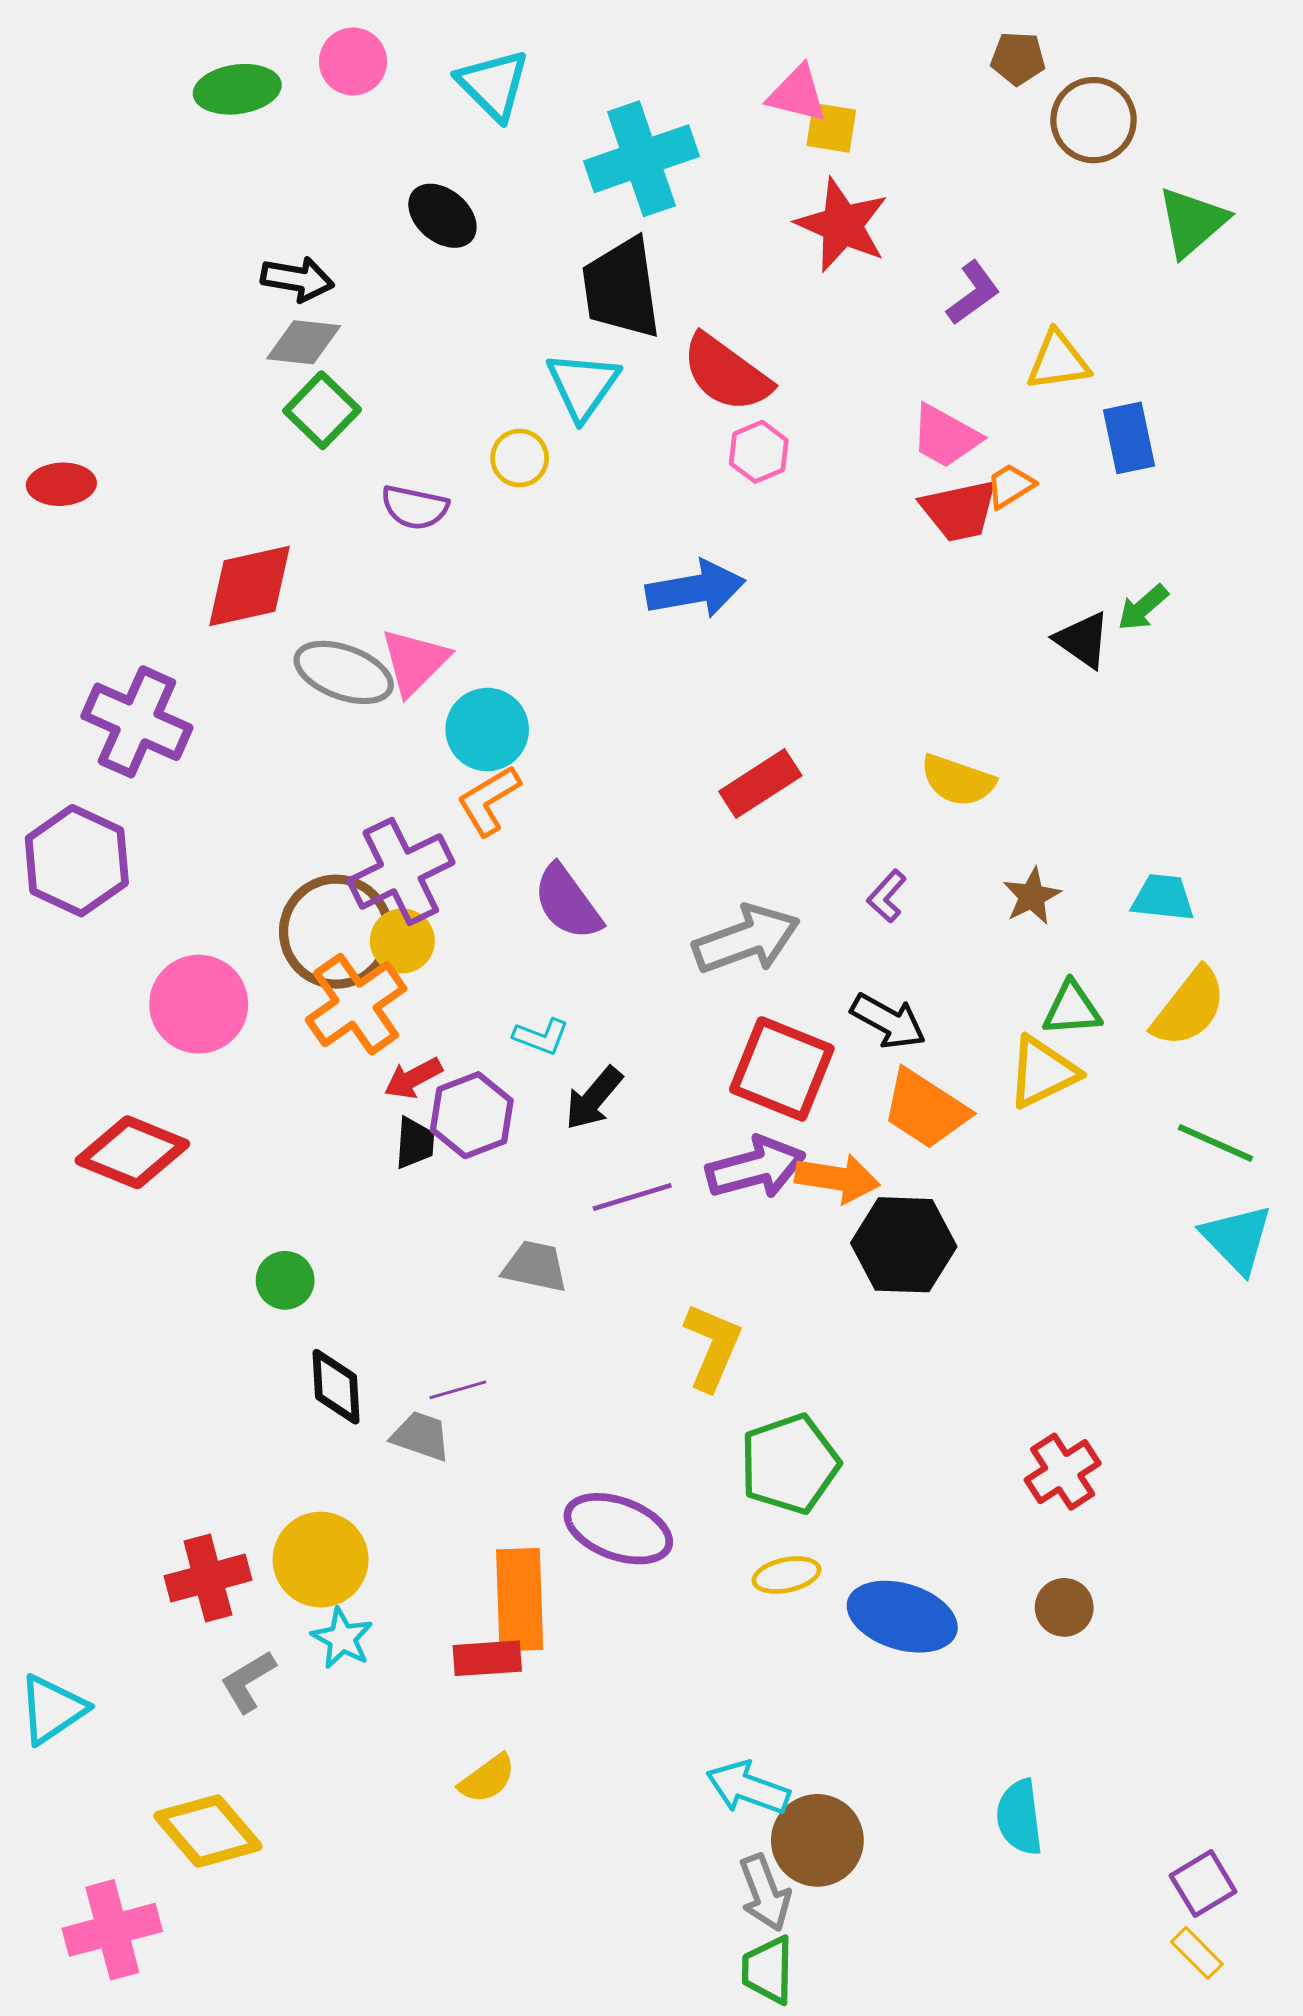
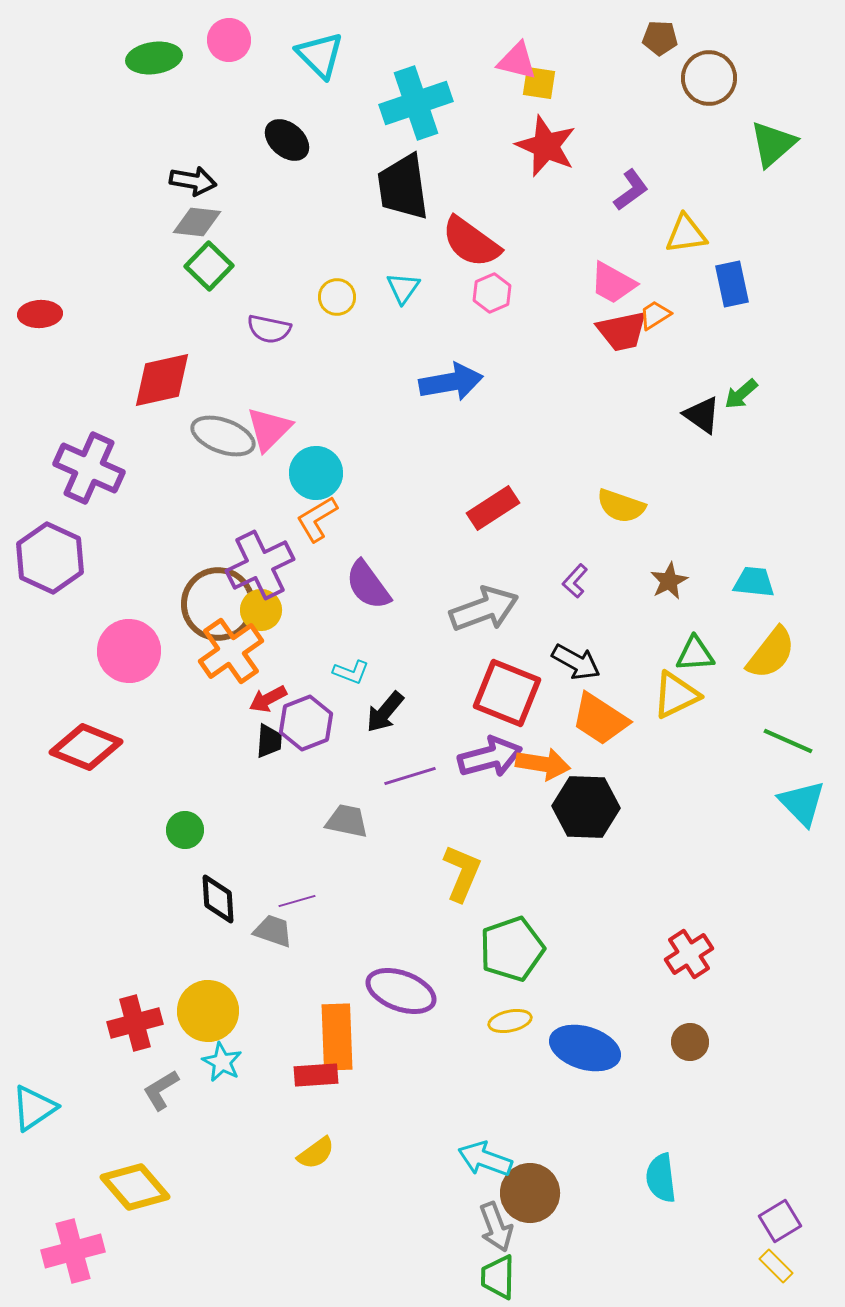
cyan triangle: (583, 385) -> (403, 288), moved, size x0.7

